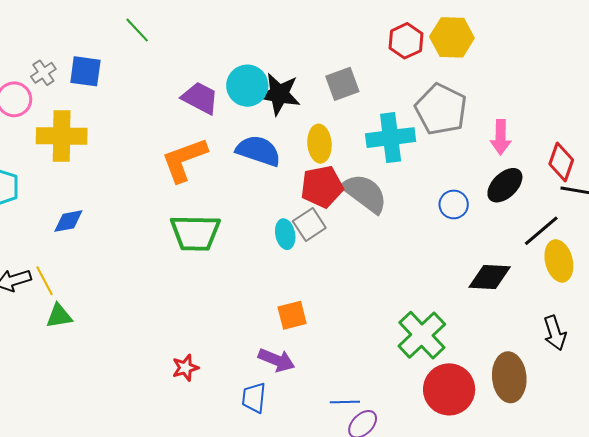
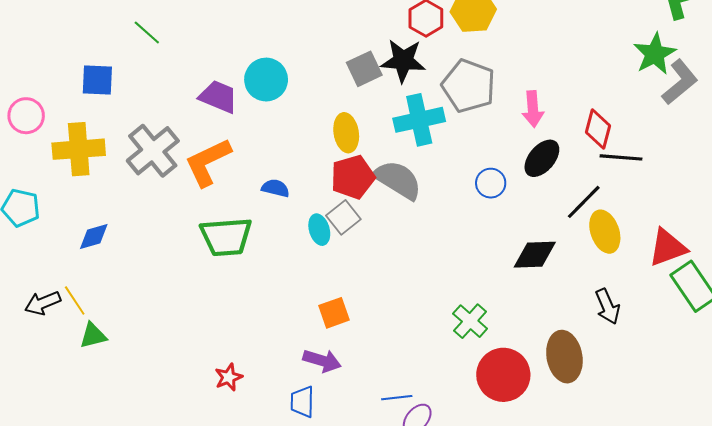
gray cross: (43, 73) -> (153, 151), moved, size x2.0
black star: (279, 94) -> (403, 61), moved
blue semicircle: (258, 151) -> (275, 188), moved, size x0.6
green cross: (422, 335) -> (470, 321), size x0.7

